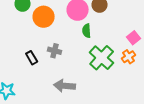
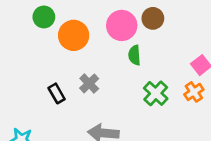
gray cross: (55, 51) -> (89, 83), turned 32
green cross: (102, 58) -> (156, 93), size x0.7

